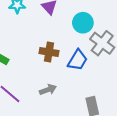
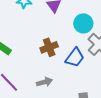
brown cross: (49, 52) -> (49, 47), turned -36

